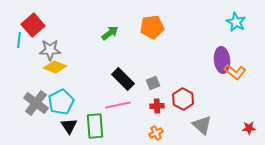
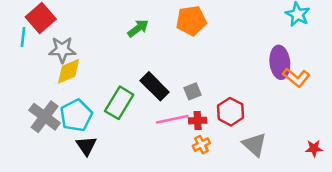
yellow diamond: (55, 67) -> (69, 71), turned -45
pink line: (118, 105) -> (172, 119), moved
green rectangle: (95, 126) -> (119, 103), moved, turned 35
orange cross: (156, 133) -> (201, 145), moved

